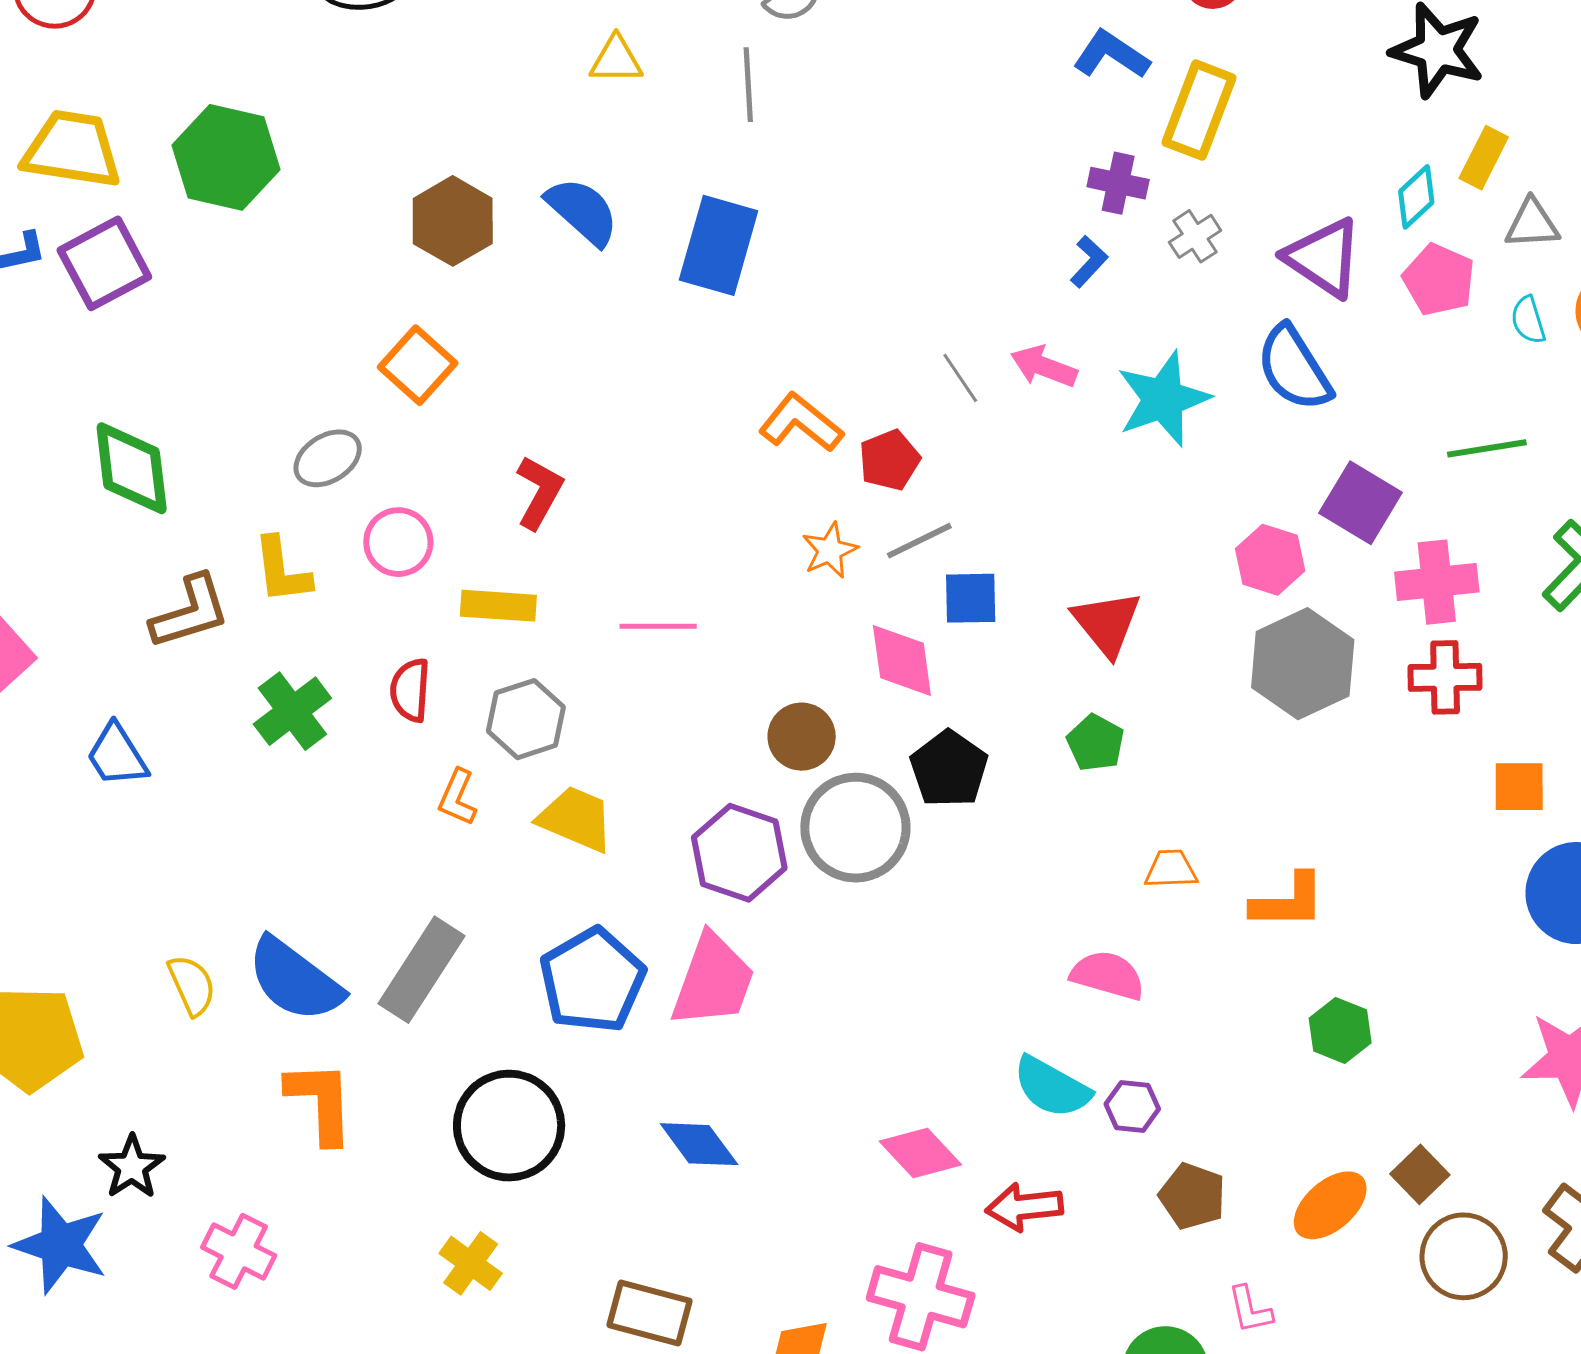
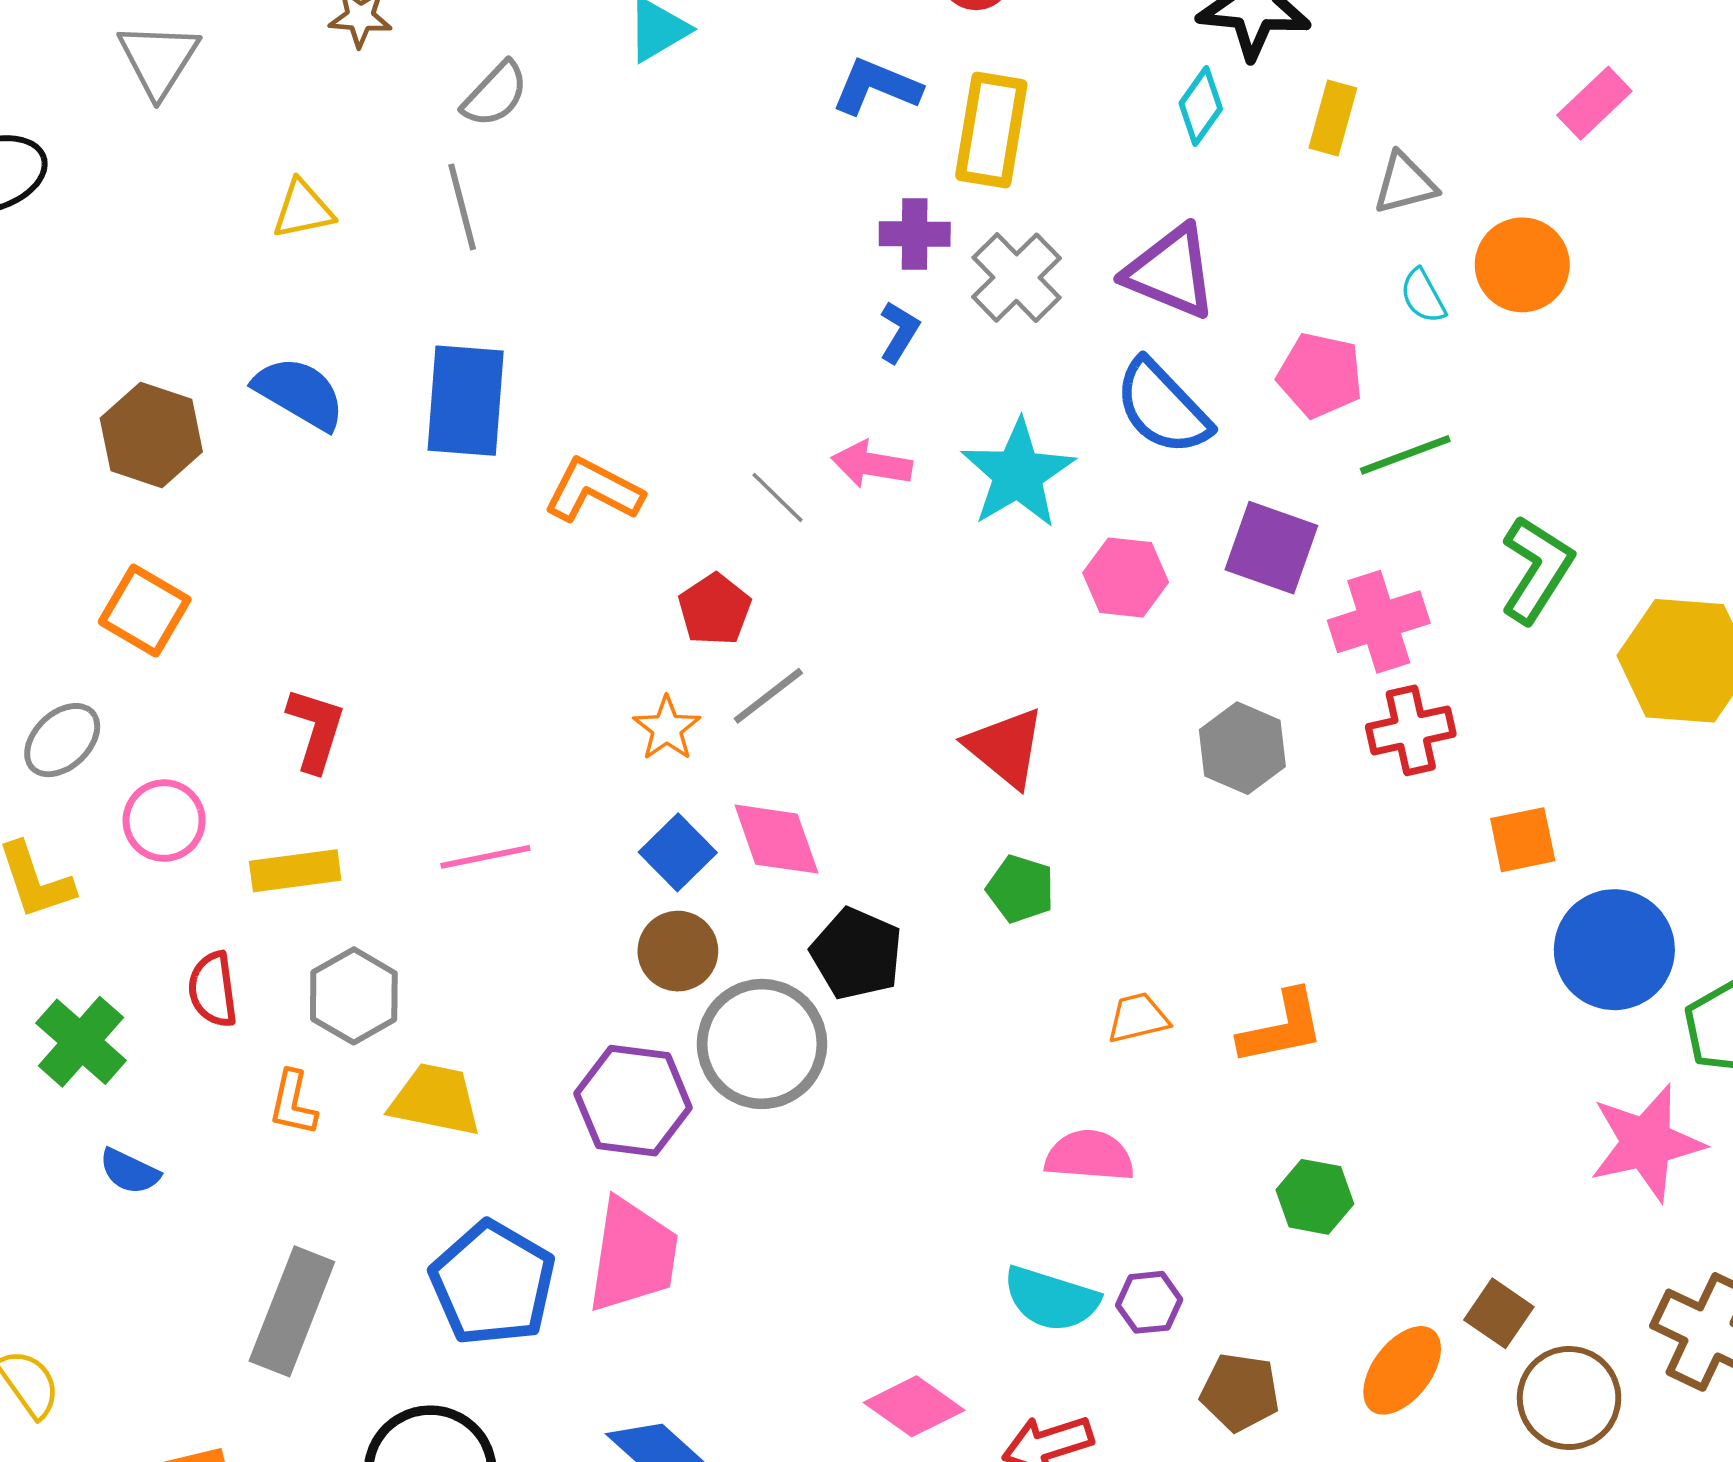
cyan diamond: (1416, 197) -> (1201, 106), moved
gray cross: (1195, 236) -> (1016, 278), size x1.5
pink pentagon: (1439, 280) -> (1320, 375), moved
orange L-shape: (801, 423) -> (593, 490), moved
pink hexagon: (1270, 560) -> (1126, 577), moved
blue square: (971, 598) -> (678, 852), moved, turned -32
gray hexagon: (1303, 664) -> (1242, 748), size x0.7
blue semicircle: (295, 980) -> (129, 1171), moved, size x0.5
green hexagon: (1340, 1030) -> (1315, 1197), moved

